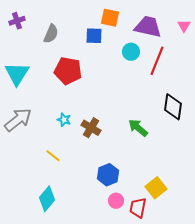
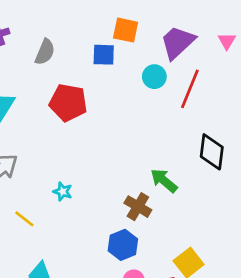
purple trapezoid: (148, 27) -> (178, 42), turned -56
cyan star: (64, 120) -> (63, 192), moved
brown cross: (91, 128) -> (138, 207), moved
yellow line: (53, 156) -> (24, 219), moved

